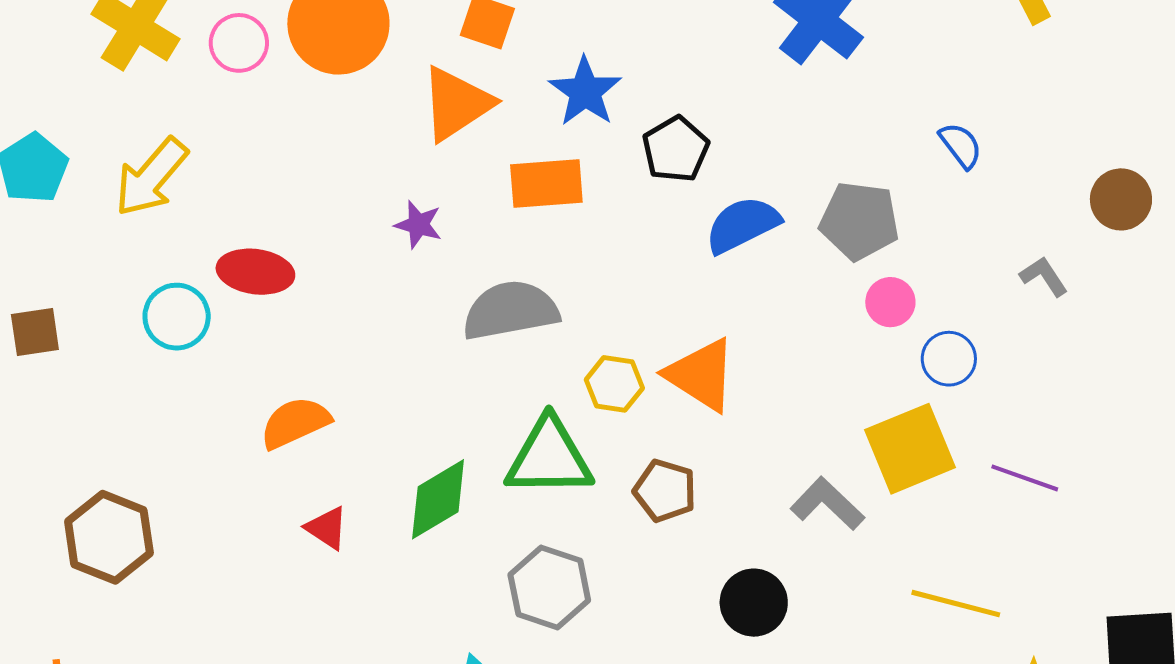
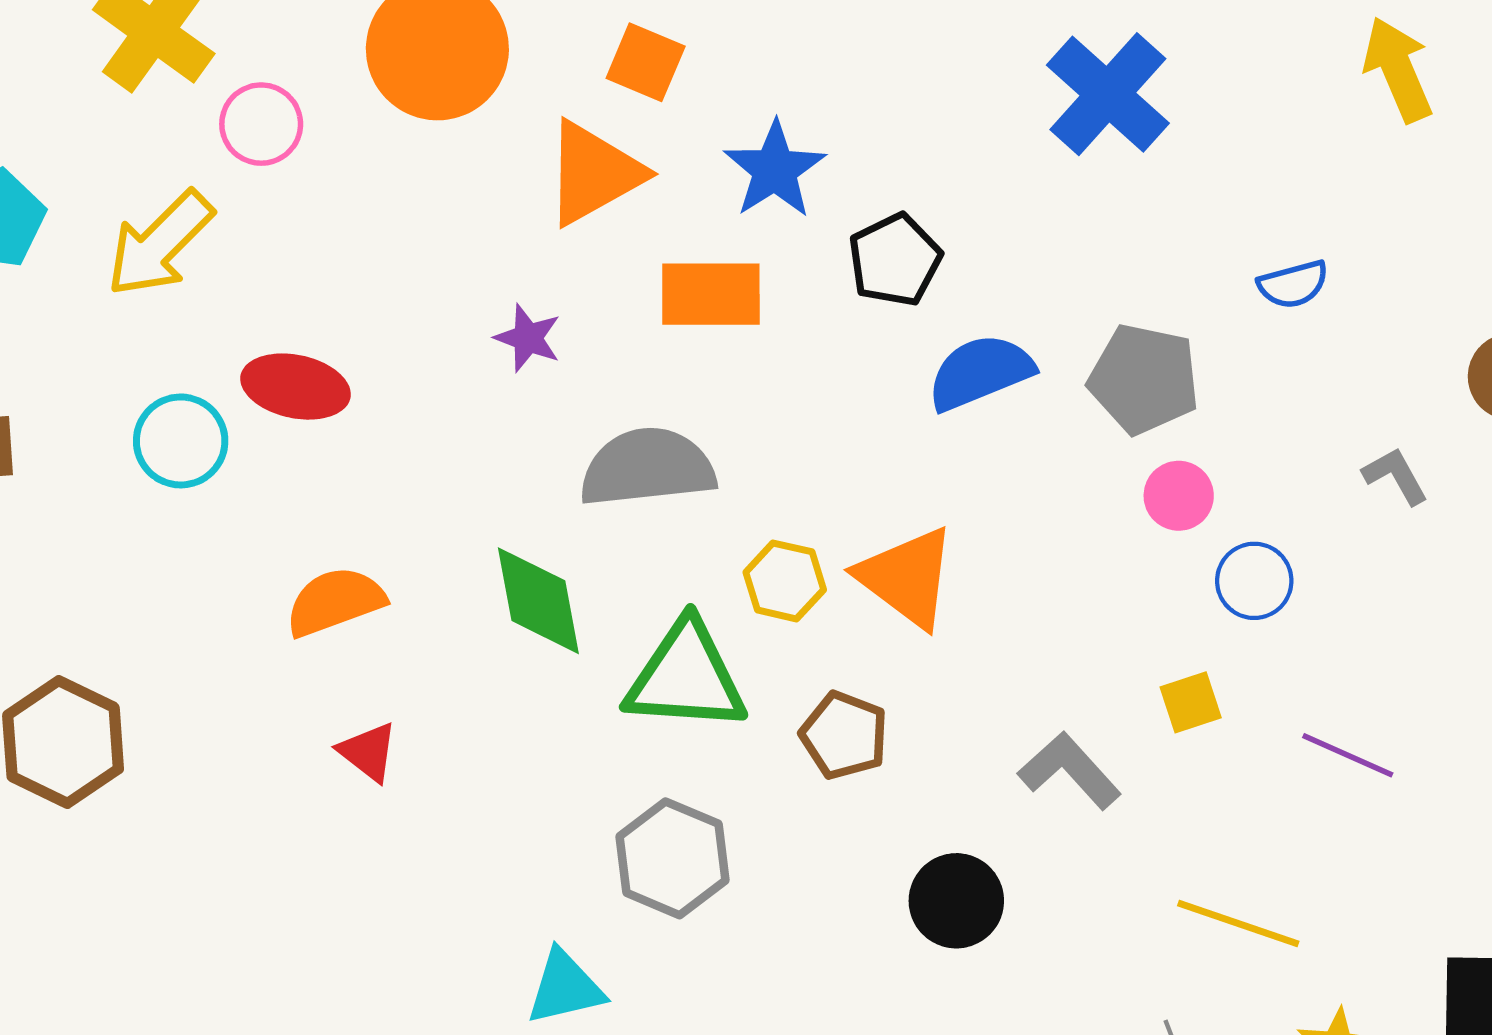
pink circle: (239, 43) -> (261, 124), moved
blue semicircle: (961, 145) -> (1293, 284), turned 108
yellow square: (910, 449) -> (1191, 702), size x0.5
green diamond: (438, 499) -> (538, 601), moved, turned -74

